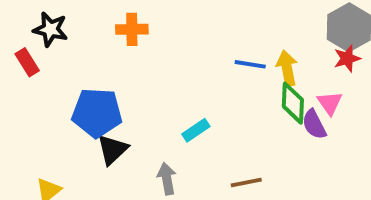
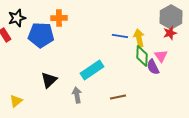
black star: (50, 29) -> (17, 18), turned -30
blue pentagon: (97, 113) -> (41, 35), moved
cyan rectangle: (196, 130) -> (92, 70), size x1.6

